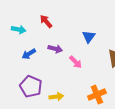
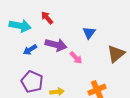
cyan arrow: (19, 29) -> (20, 26), size x1.5
purple arrow: (55, 49) -> (56, 45), size x1.5

